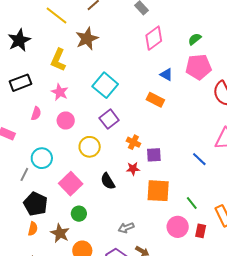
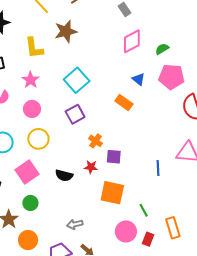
green semicircle: (195, 39) -> (162, 49), moved
yellow L-shape: (58, 60) -> (34, 48), turned -40
yellow circle: (90, 147) -> (38, 139), moved
blue line: (199, 159) -> (158, 168), turned 35
black semicircle: (108, 181) -> (64, 175), turned -54

